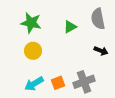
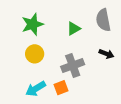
green star: (31, 23) -> (33, 24), turned -30
gray cross: (84, 82) -> (73, 66), moved

